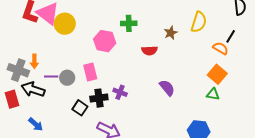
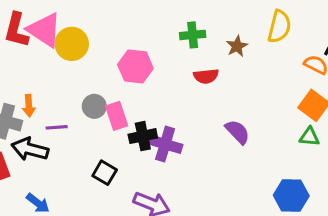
green cross: (129, 23) -> (193, 35), moved
gray circle: (67, 78) -> (94, 106), moved
purple cross: (120, 92) -> (165, 144), size x1.5
black cross: (99, 98) -> (143, 136), moved

